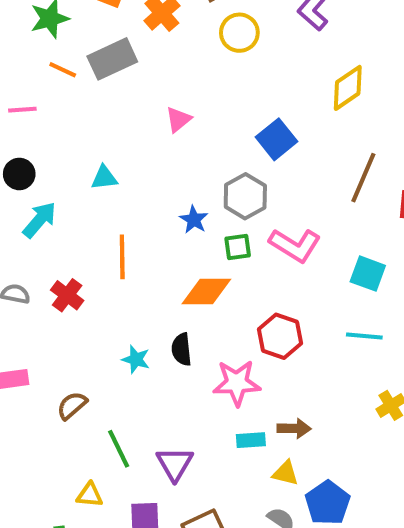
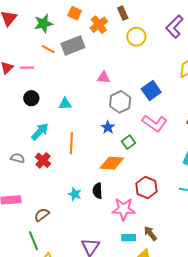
pink triangle: (178, 119) -> (104, 77), turned 40
black circle: (19, 174) -> (31, 98), moved
gray hexagon: (245, 196) -> (120, 102), moved
cyan arrow: (40, 220) -> (40, 132), moved
pink L-shape: (295, 245) -> (155, 123), moved
green square: (238, 247) -> (129, 142), turned -32
brown arrow: (294, 428) -> (150, 233), turned -133
green line: (119, 449) -> (33, 241), moved

